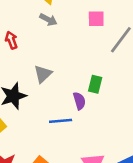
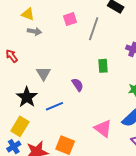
green rectangle: (95, 84) -> (103, 66), moved
blue line: (61, 121) -> (54, 106), moved

